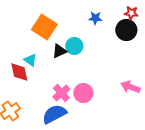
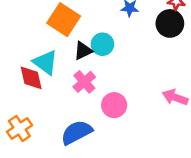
cyan triangle: (30, 60) -> (45, 62), size x1.5
pink cross: (61, 93) -> (84, 82), moved

